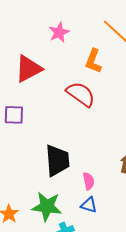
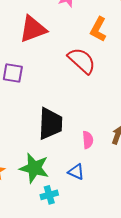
pink semicircle: (89, 181) -> (88, 140), moved

